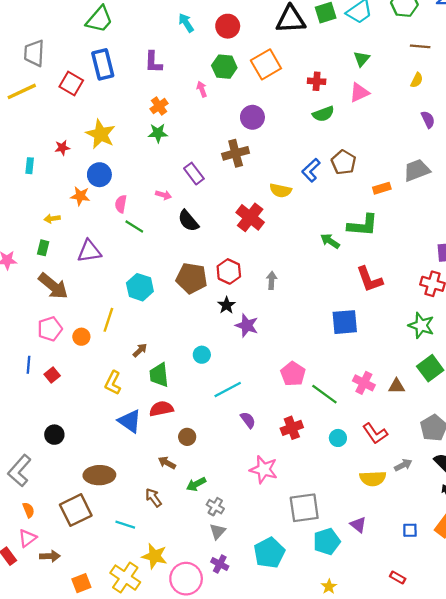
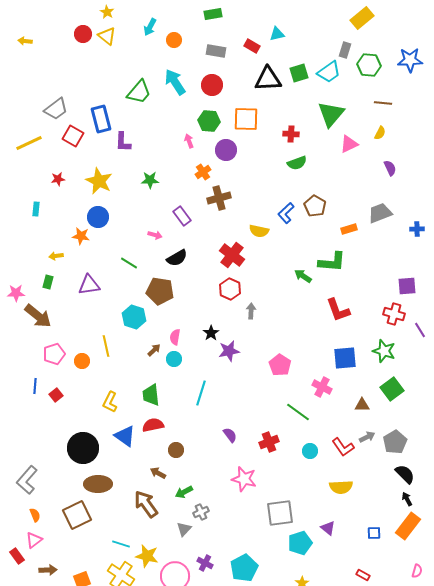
green trapezoid: (99, 19) -> (139, 92), moved
cyan arrow: (186, 23) -> (175, 82), size x1.5
gray trapezoid: (34, 53) -> (56, 109), moved, turned -130
green triangle: (362, 59) -> (331, 114), size x1.8
purple L-shape: (153, 62) -> (123, 142), moved
orange square: (266, 64) -> (246, 119), turned 32
pink triangle: (359, 93) -> (349, 144), moved
orange cross: (159, 106) -> (203, 172), moved
purple circle: (252, 117) -> (226, 150), moved
red star: (62, 148) -> (58, 179), moved
pink semicircle: (121, 204) -> (175, 337), moved
black semicircle: (188, 221) -> (177, 258), turned -80
red hexagon: (229, 271) -> (230, 289), moved
brown pentagon: (192, 278) -> (160, 291), moved
brown arrow: (53, 286) -> (38, 316), moved
yellow line: (108, 320) -> (106, 346), turned -30
blue square: (345, 322) -> (345, 358), moved
purple star: (247, 325) -> (229, 351), turned -30
brown arrow: (140, 350) -> (154, 350), moved
cyan circle: (202, 355) -> (174, 359), moved
pink pentagon: (293, 374) -> (280, 365), moved
pink cross: (364, 383) -> (322, 387), moved
cyan line: (228, 390) -> (201, 393), moved, turned -45
black circle: (54, 435) -> (83, 448), moved, size x1.8
gray arrow: (403, 465) -> (367, 437), moved
brown arrow: (153, 498) -> (146, 504), size x1.6
gray cross: (215, 507) -> (201, 512), turned 35
cyan line: (125, 525) -> (121, 544), moved
gray triangle: (218, 531) -> (184, 529), moved
cyan pentagon: (269, 553) -> (244, 568), moved
brown arrow: (50, 556) -> (48, 570), moved

